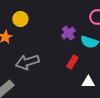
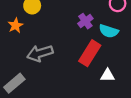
red rectangle: (72, 62) -> (90, 53), size x1.6

